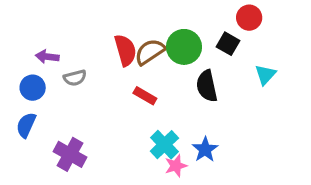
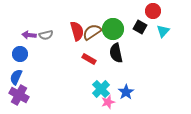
cyan triangle: (265, 75) -> (163, 31), moved
gray semicircle: (75, 78) -> (46, 35), moved
black semicircle: (207, 86) -> (116, 53), moved
purple cross: (70, 154) -> (19, 95), moved

